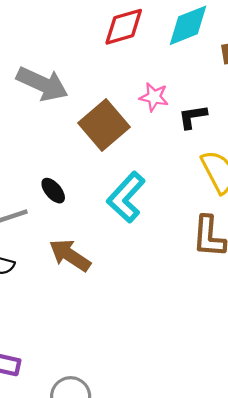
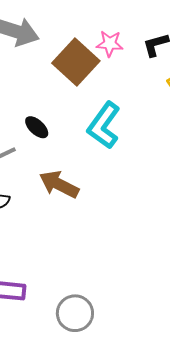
pink star: (154, 97) -> (110, 44), moved

